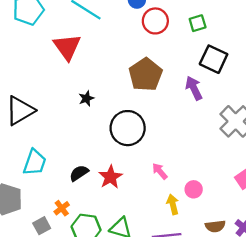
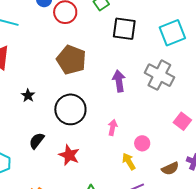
purple arrow: (194, 88) -> (119, 81), moved, turned 35
pink arrow: (160, 171) -> (113, 127), moved, turned 70
black semicircle: (79, 173) -> (37, 141), moved

